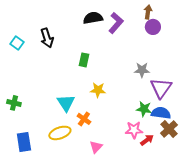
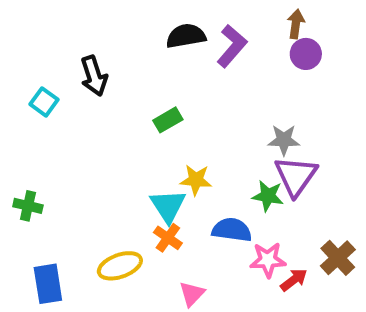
cyan square: (17, 43) -> (44, 102), moved
green rectangle: (84, 60) -> (168, 120), turned 48
purple triangle: (161, 88) -> (296, 176), moved
cyan triangle: (66, 103) -> (168, 206), moved
green star: (144, 109) -> (268, 196), moved
blue semicircle: (161, 113) -> (232, 230), moved

